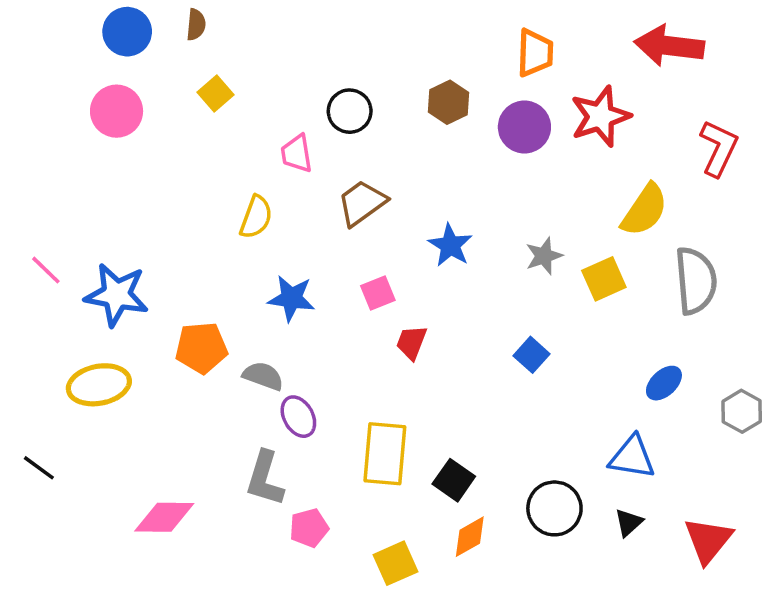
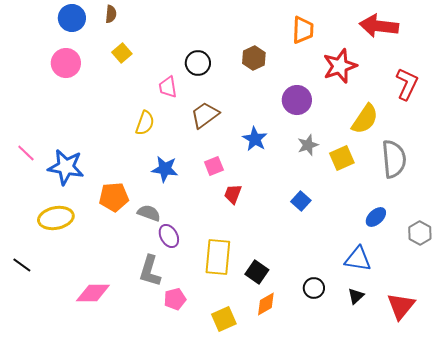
purple circle: (524, 127) -> (297, 100), moved
black circle: (554, 508) -> (314, 288), size x0.7

